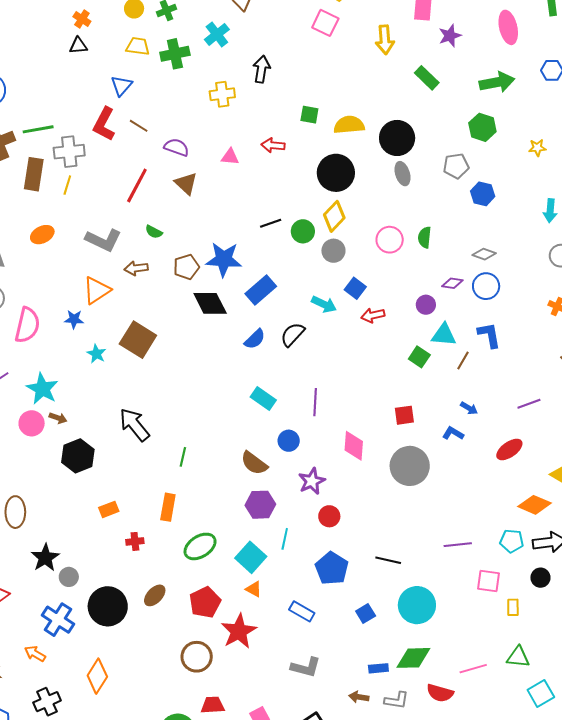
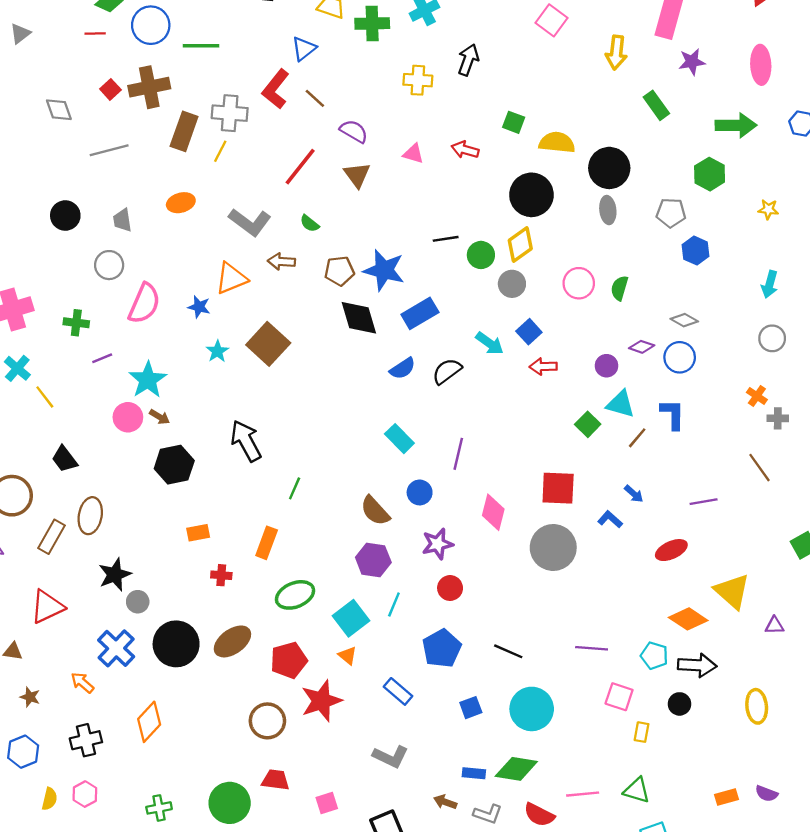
green line: (38, 129) -> (201, 46), moved
red square: (404, 415) -> (558, 488), size x1.5
brown ellipse: (155, 595) -> (232, 641), size x1.4

